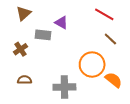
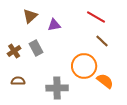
brown triangle: (24, 13) -> (30, 16), moved
purple triangle: (61, 23) -> (54, 25), turned -40
gray rectangle: (43, 35) -> (36, 48), moved, turned 56

